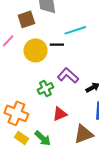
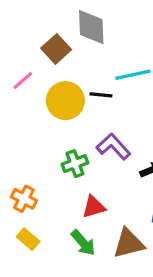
brown square: (26, 19) -> (56, 49), turned -30
orange cross: (16, 113) -> (24, 199), size x0.7
green arrow: (43, 138) -> (83, 243), moved

